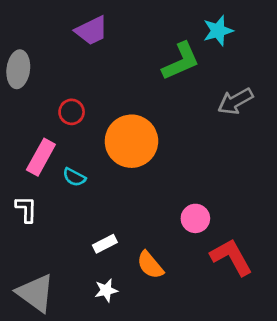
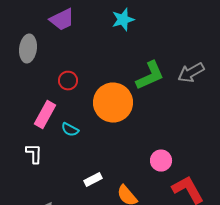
purple trapezoid: (92, 31) -> (62, 20), moved
cyan star: (218, 31) -> (123, 20), moved
green L-shape: (181, 61) -> (150, 76), moved

